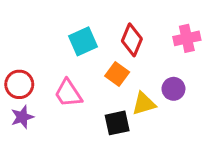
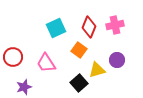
pink cross: (187, 38) -> (115, 25), moved
purple star: (22, 117) -> (24, 87), moved
black square: (117, 123) -> (79, 83), turned -30

